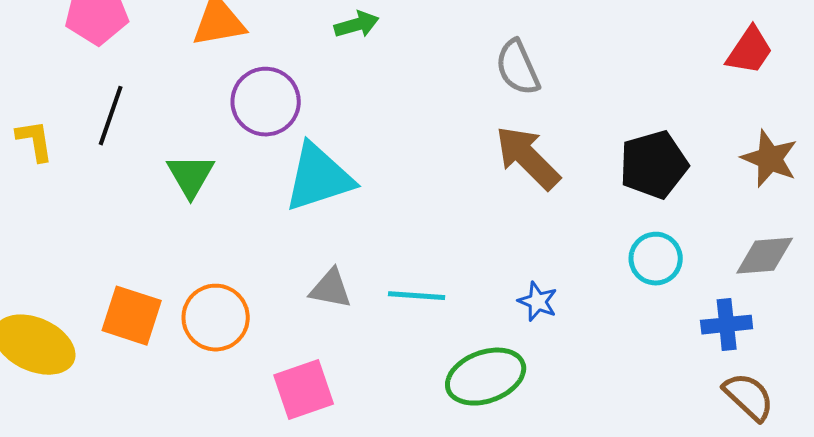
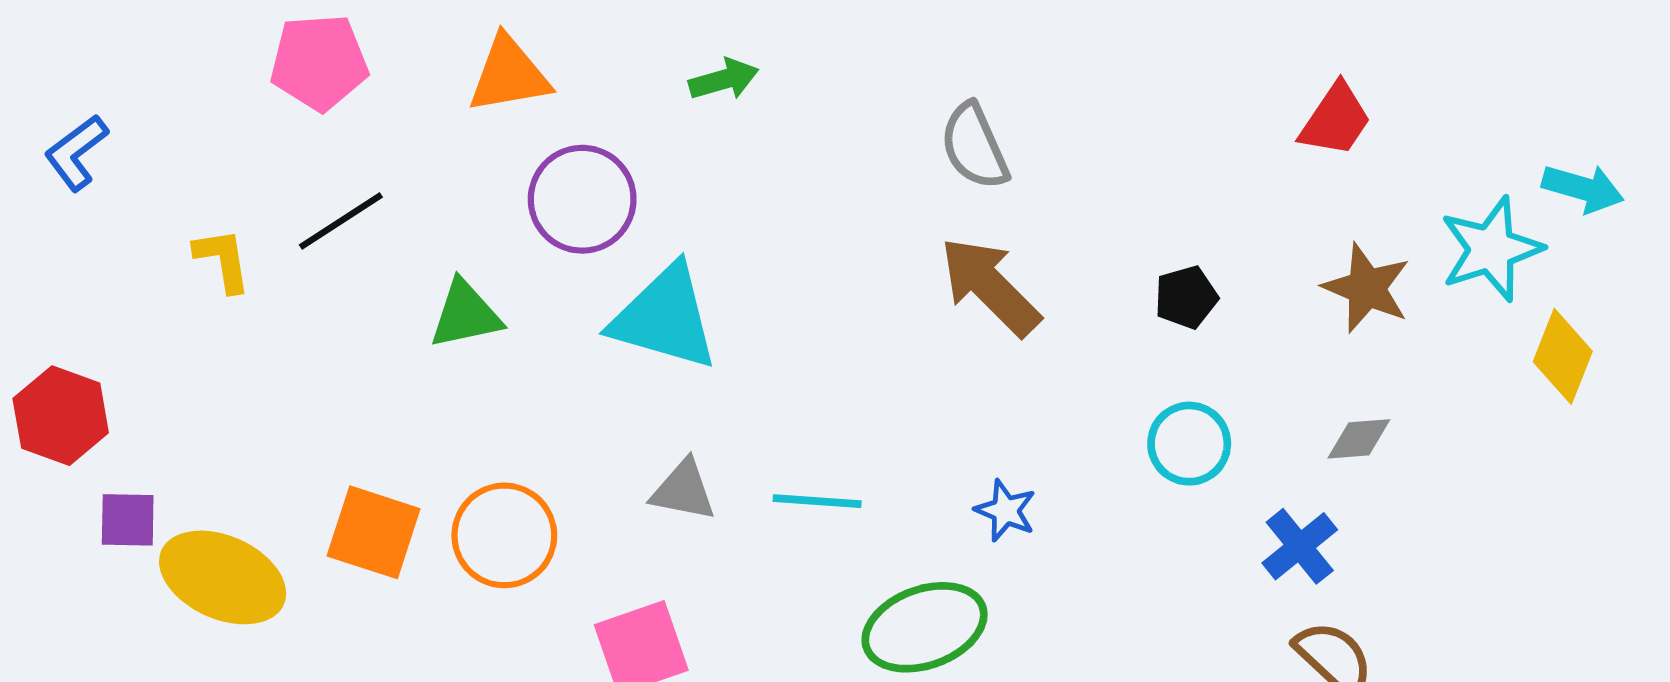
black line: (111, 116) -> (341, 221), turned 38
black pentagon: (654, 165) -> (1186, 297), size x0.6
green triangle: (191, 176) -> (465, 314), turned 48
cyan triangle: (319, 178) -> (665, 318), turned 34
gray diamond: (765, 256) -> (1359, 439), size x0.7
blue cross: (727, 325) -> (1300, 546), turned -33

